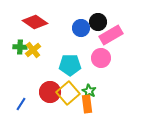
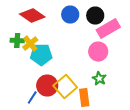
blue circle: (81, 28) -> (70, 15), moved
cyan pentagon: (70, 65) -> (41, 55), moved
green star: (89, 91) -> (99, 79), moved
blue line: (21, 104) -> (32, 98), moved

